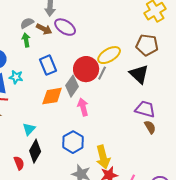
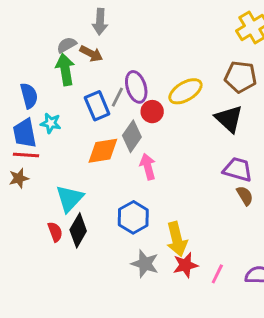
purple ellipse: (65, 27) -> (136, 87), moved, turned 40
green arrow: (26, 40) -> (65, 70), size x1.5
red circle: (86, 69) -> (152, 112), size x0.6
gray line: (102, 73) -> (117, 97), moved
cyan triangle: (29, 129) -> (70, 198), size x1.5
red semicircle: (19, 163) -> (55, 232), moved

